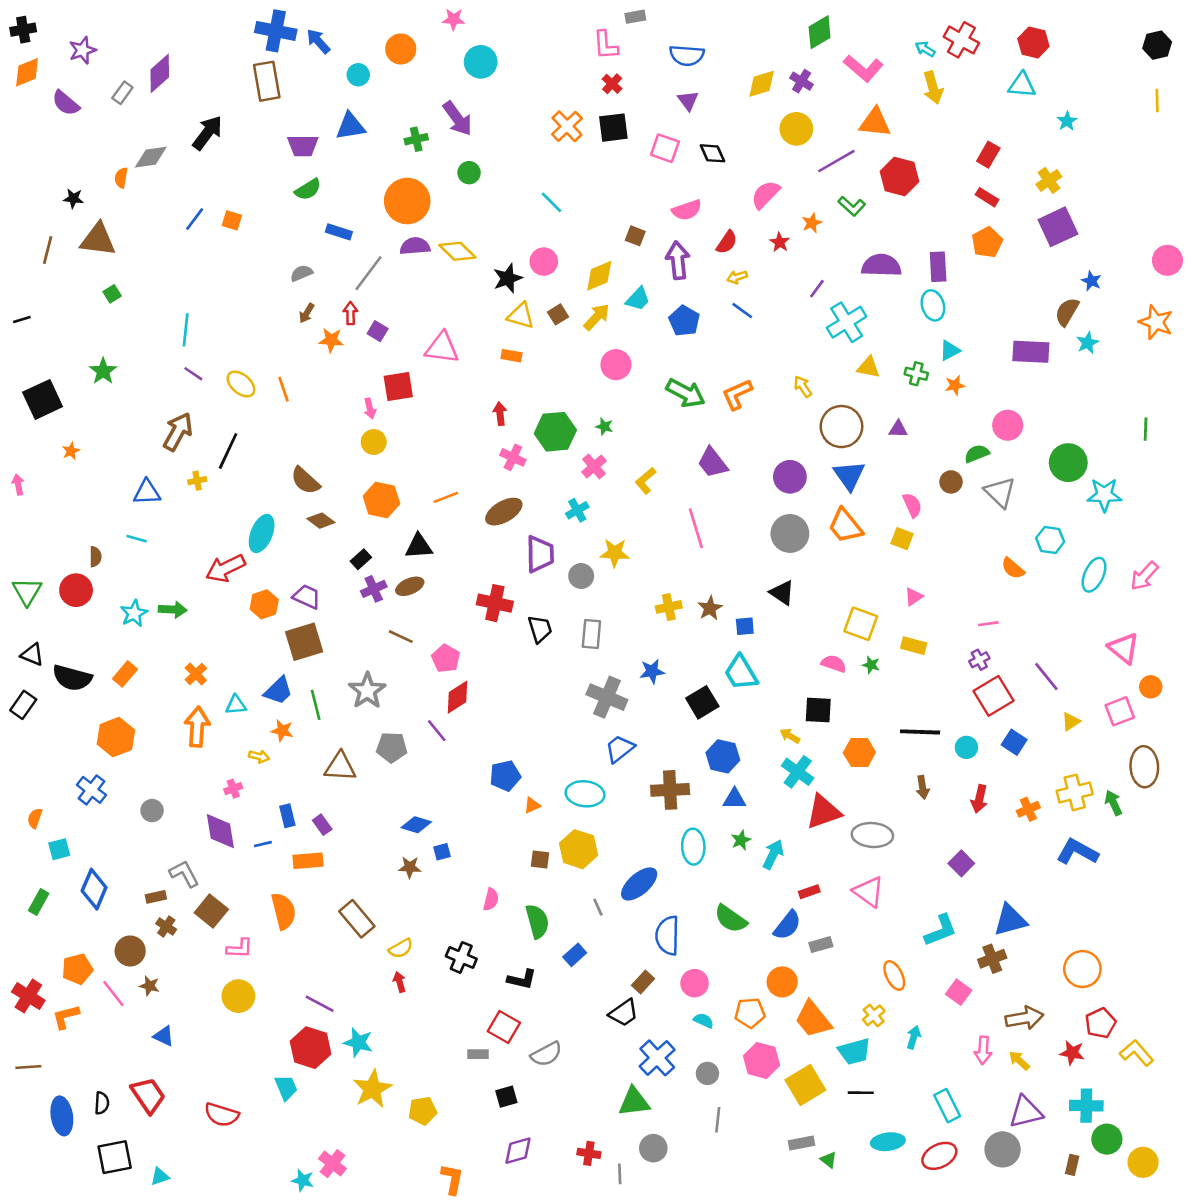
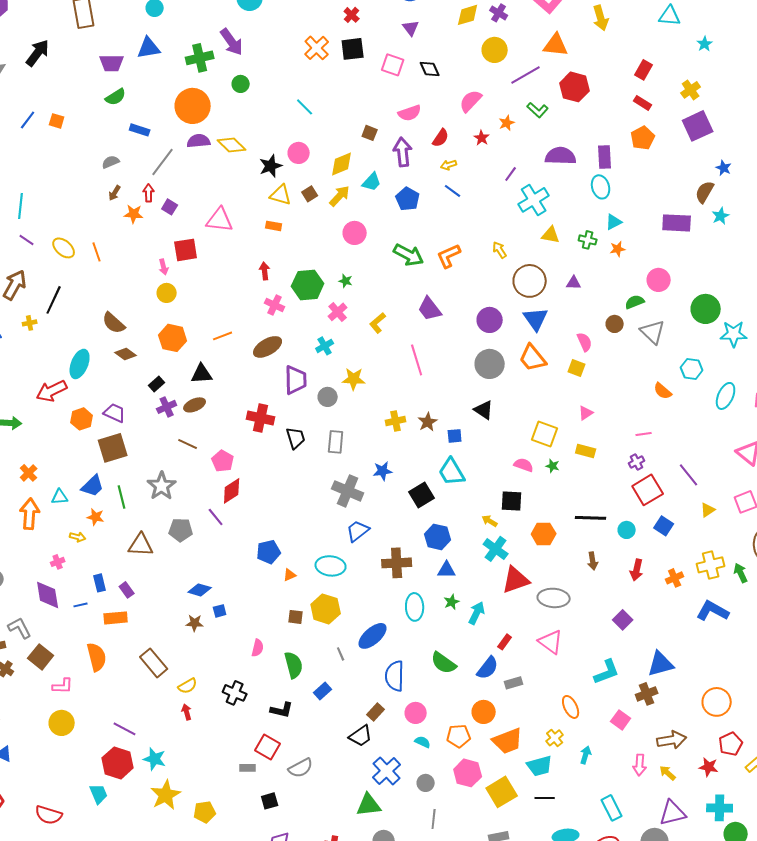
green cross: (416, 139) -> (200, 58), size x1.5
red rectangle: (809, 892) -> (505, 642), turned -35
orange trapezoid: (813, 1019) -> (508, 741), turned -72

